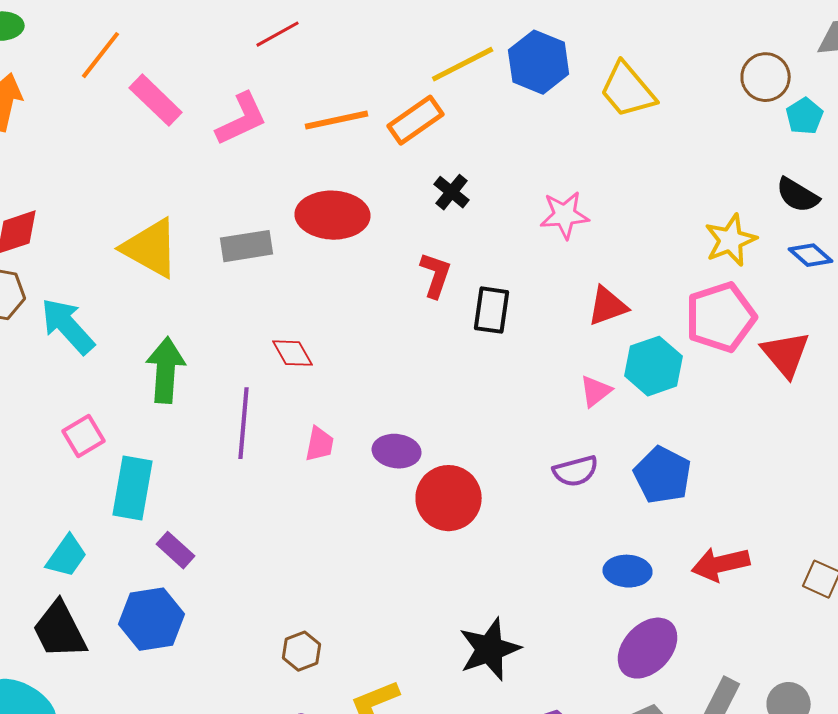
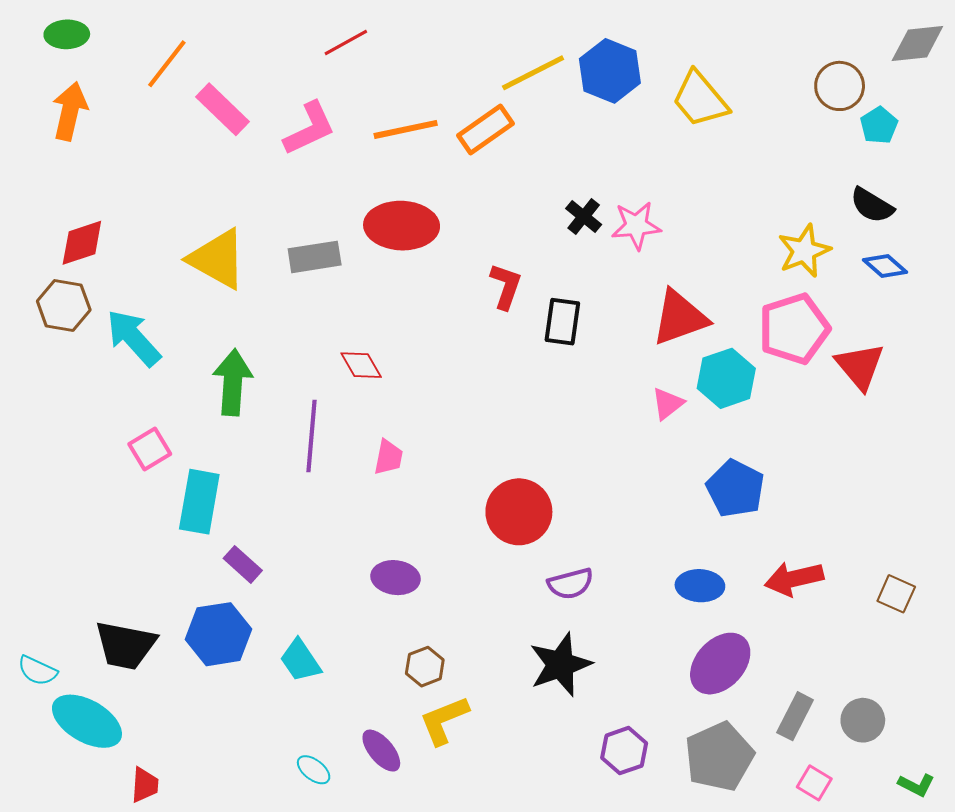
black cross: (452, 192) -> (584, 216), moved
red triangle: (608, 306) -> (680, 318), size x1.4
purple ellipse: (397, 451) -> (395, 578), moved
purple semicircle: (576, 471) -> (570, 584), moved
cyan trapezoid: (67, 556) -> (300, 661), moved, turned 111
black trapezoid: (60, 630) -> (125, 645), turned -52
brown hexagon: (302, 651) -> (425, 667), moved

